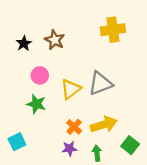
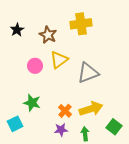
yellow cross: (113, 30) -> (81, 24), moved
black star: (24, 43) -> (17, 30), moved
yellow triangle: (71, 89) -> (59, 60), moved
green star: (36, 104) -> (32, 103), moved

